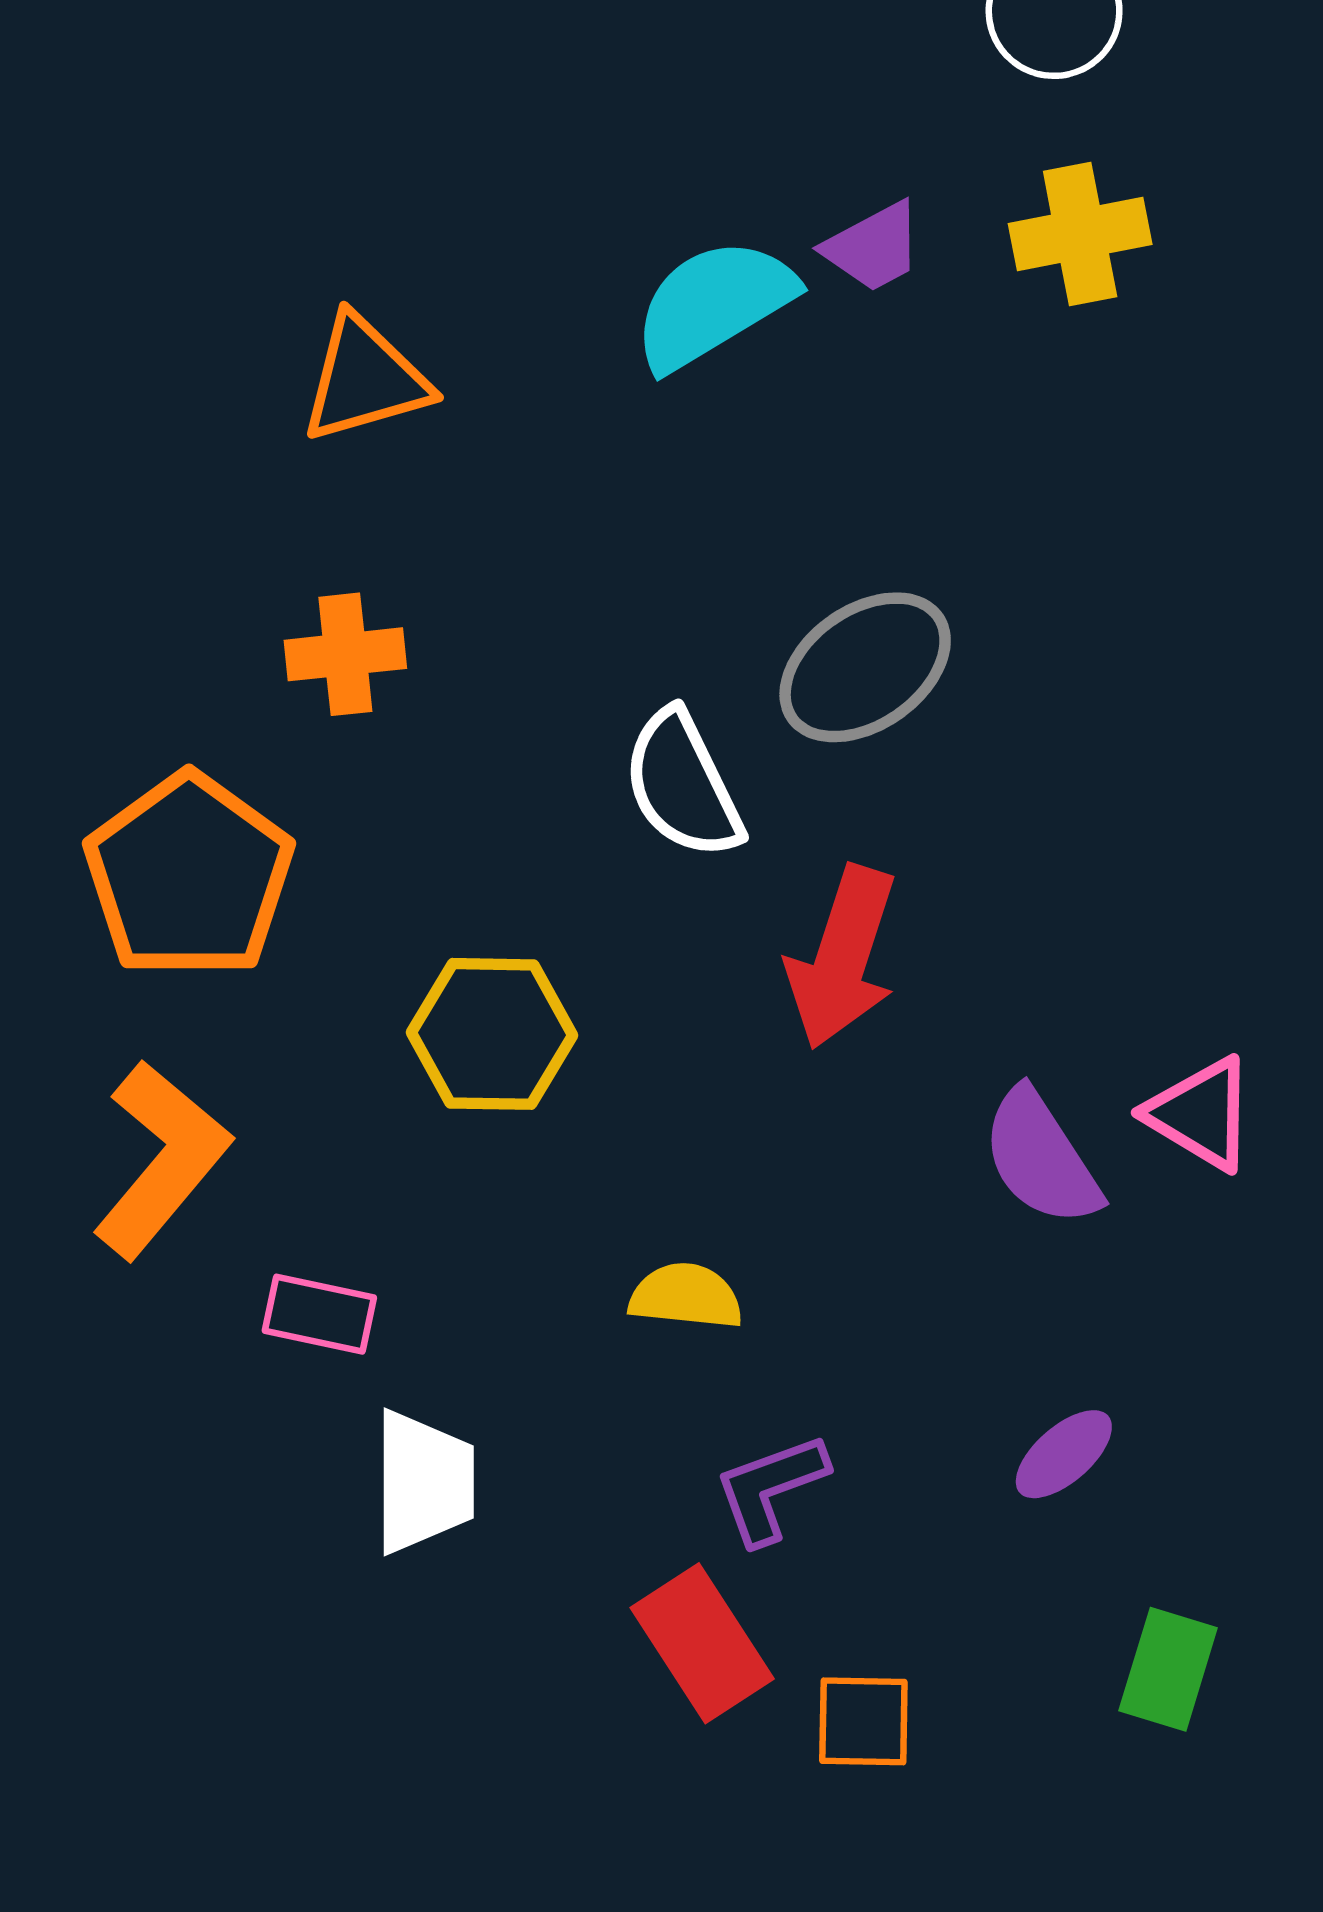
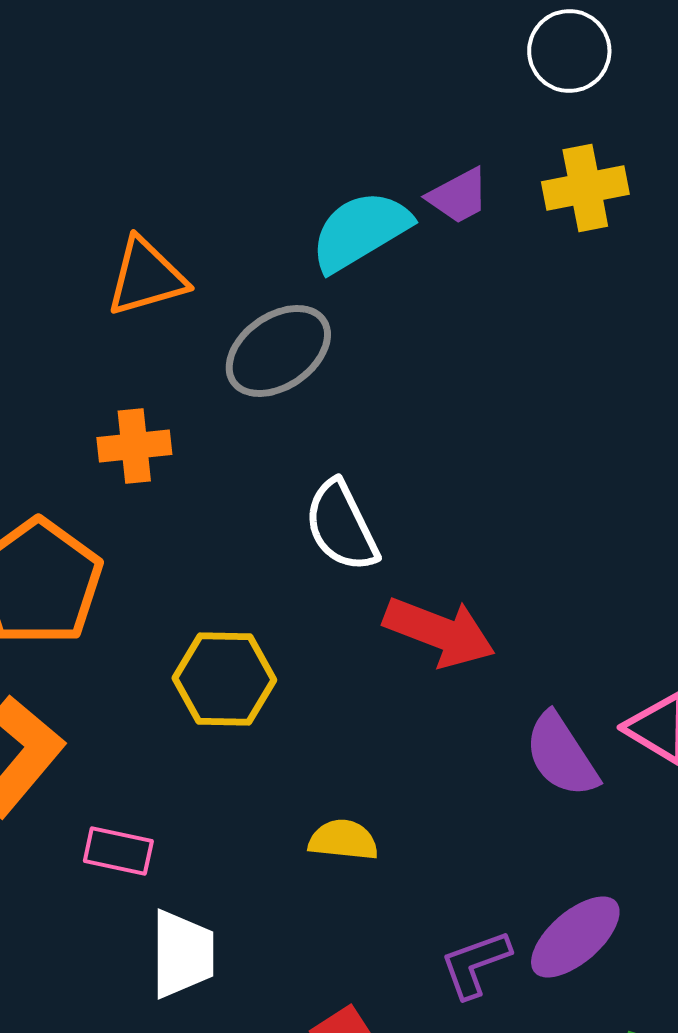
gray ellipse: (865, 667) -> (278, 351), moved
red arrow: (842, 957) -> (439, 632), turned -87
purple ellipse: (1064, 1454) -> (575, 937), size x1.5
purple L-shape: (771, 1488) -> (475, 964), moved

